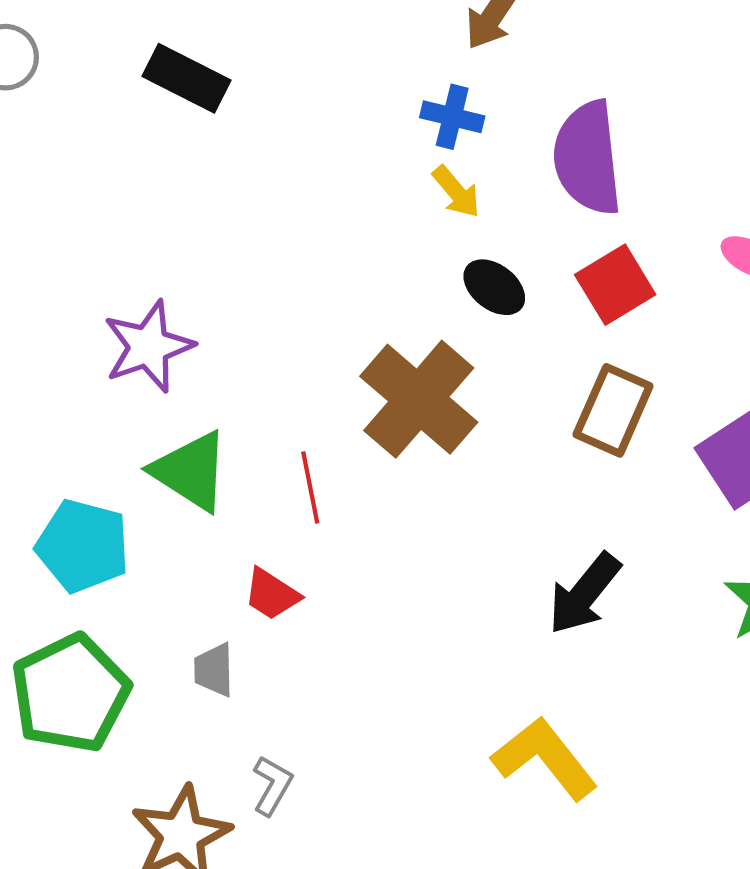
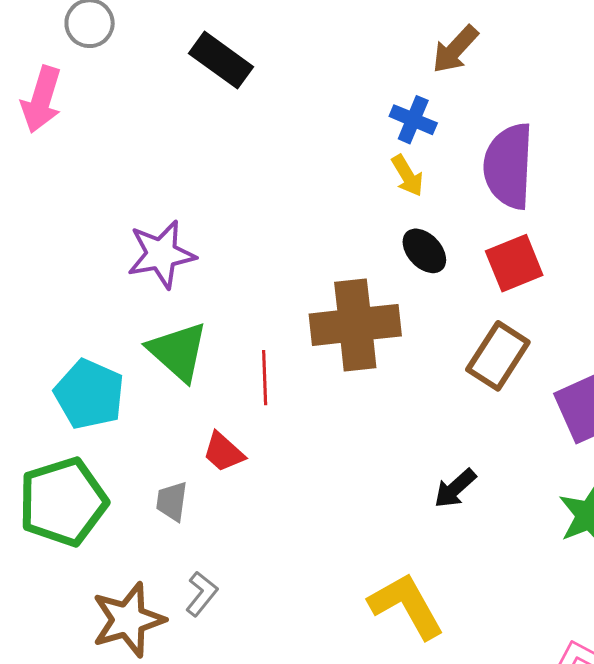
brown cross: (419, 399) -> (355, 325), turned 34
black arrow: (584, 594) -> (455, 488), size x0.7

